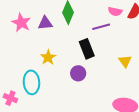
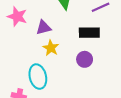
purple triangle: (45, 23) -> (44, 28), moved
black rectangle: (87, 49) -> (89, 33), turned -60

